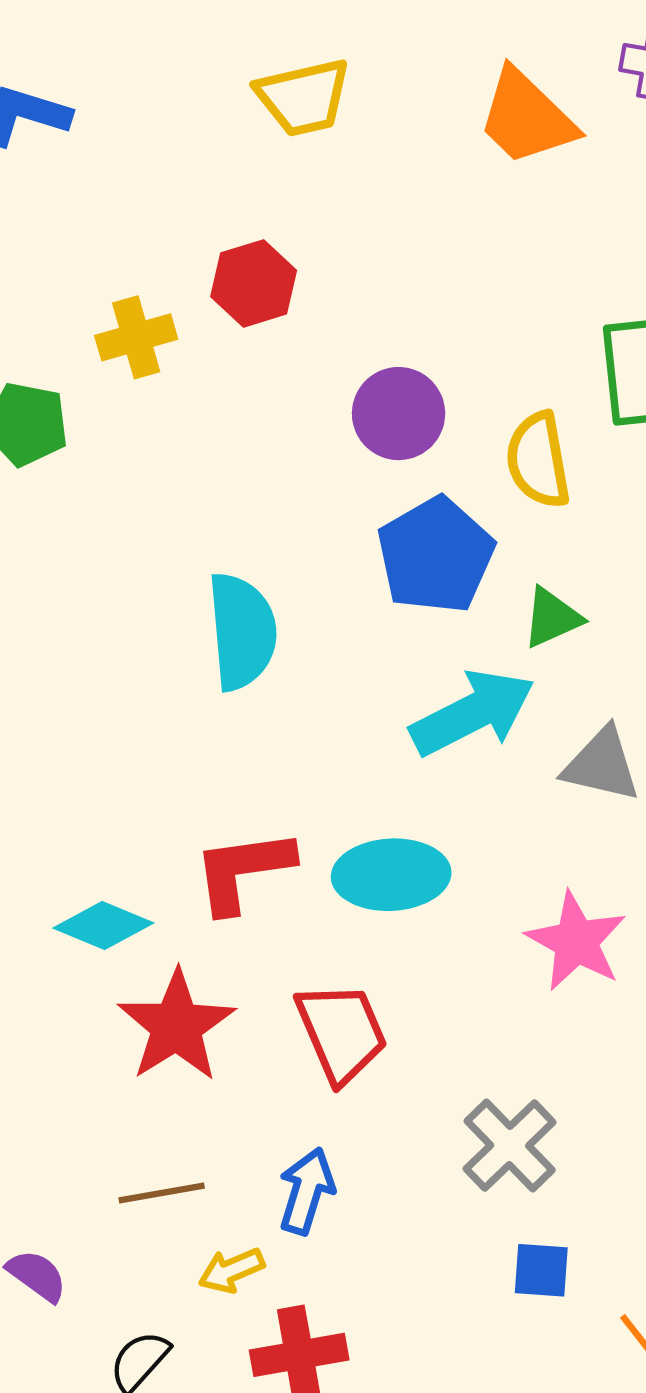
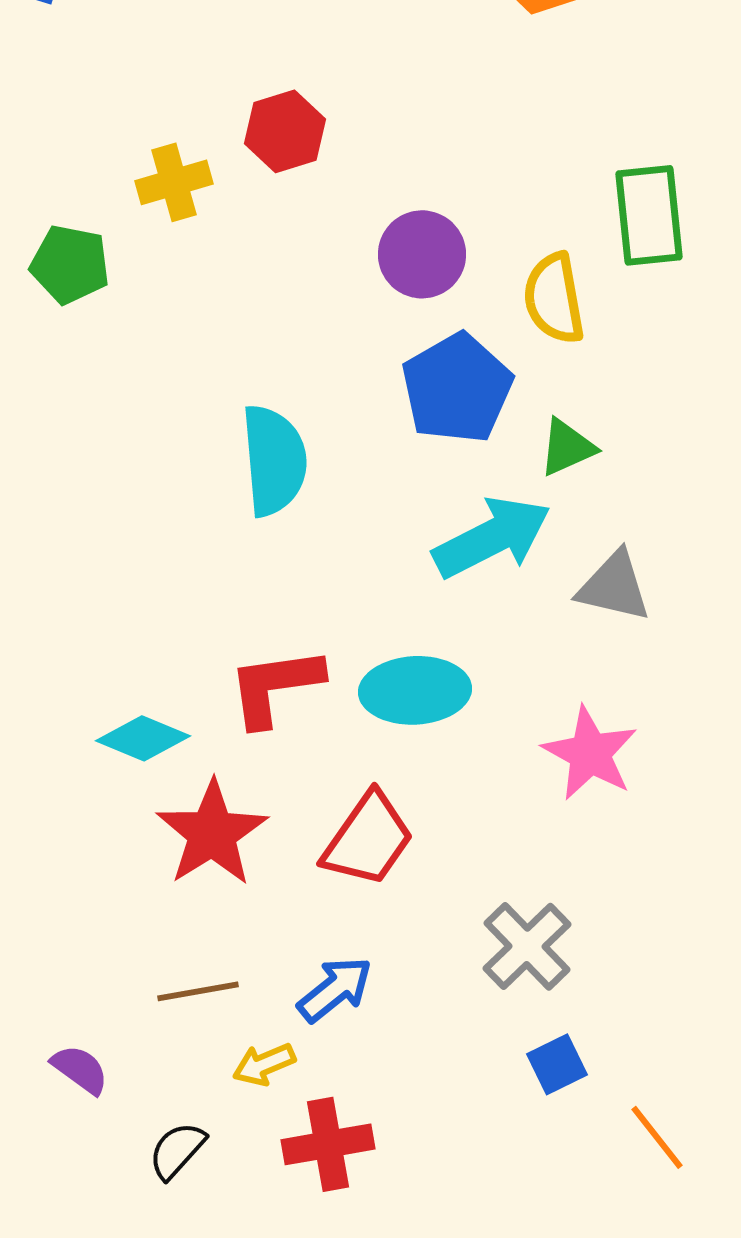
red trapezoid: (341, 1032) -> (368, 839), turned 58
blue arrow: (307, 1191) -> (335, 989), turned 34
blue square: (541, 1270) -> (557, 1064), turned -30

